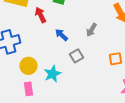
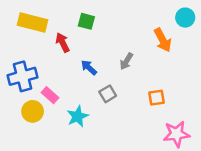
yellow circle: (28, 66) -> (33, 111), moved
pink rectangle: (28, 89) -> (50, 95), moved, turned -40

